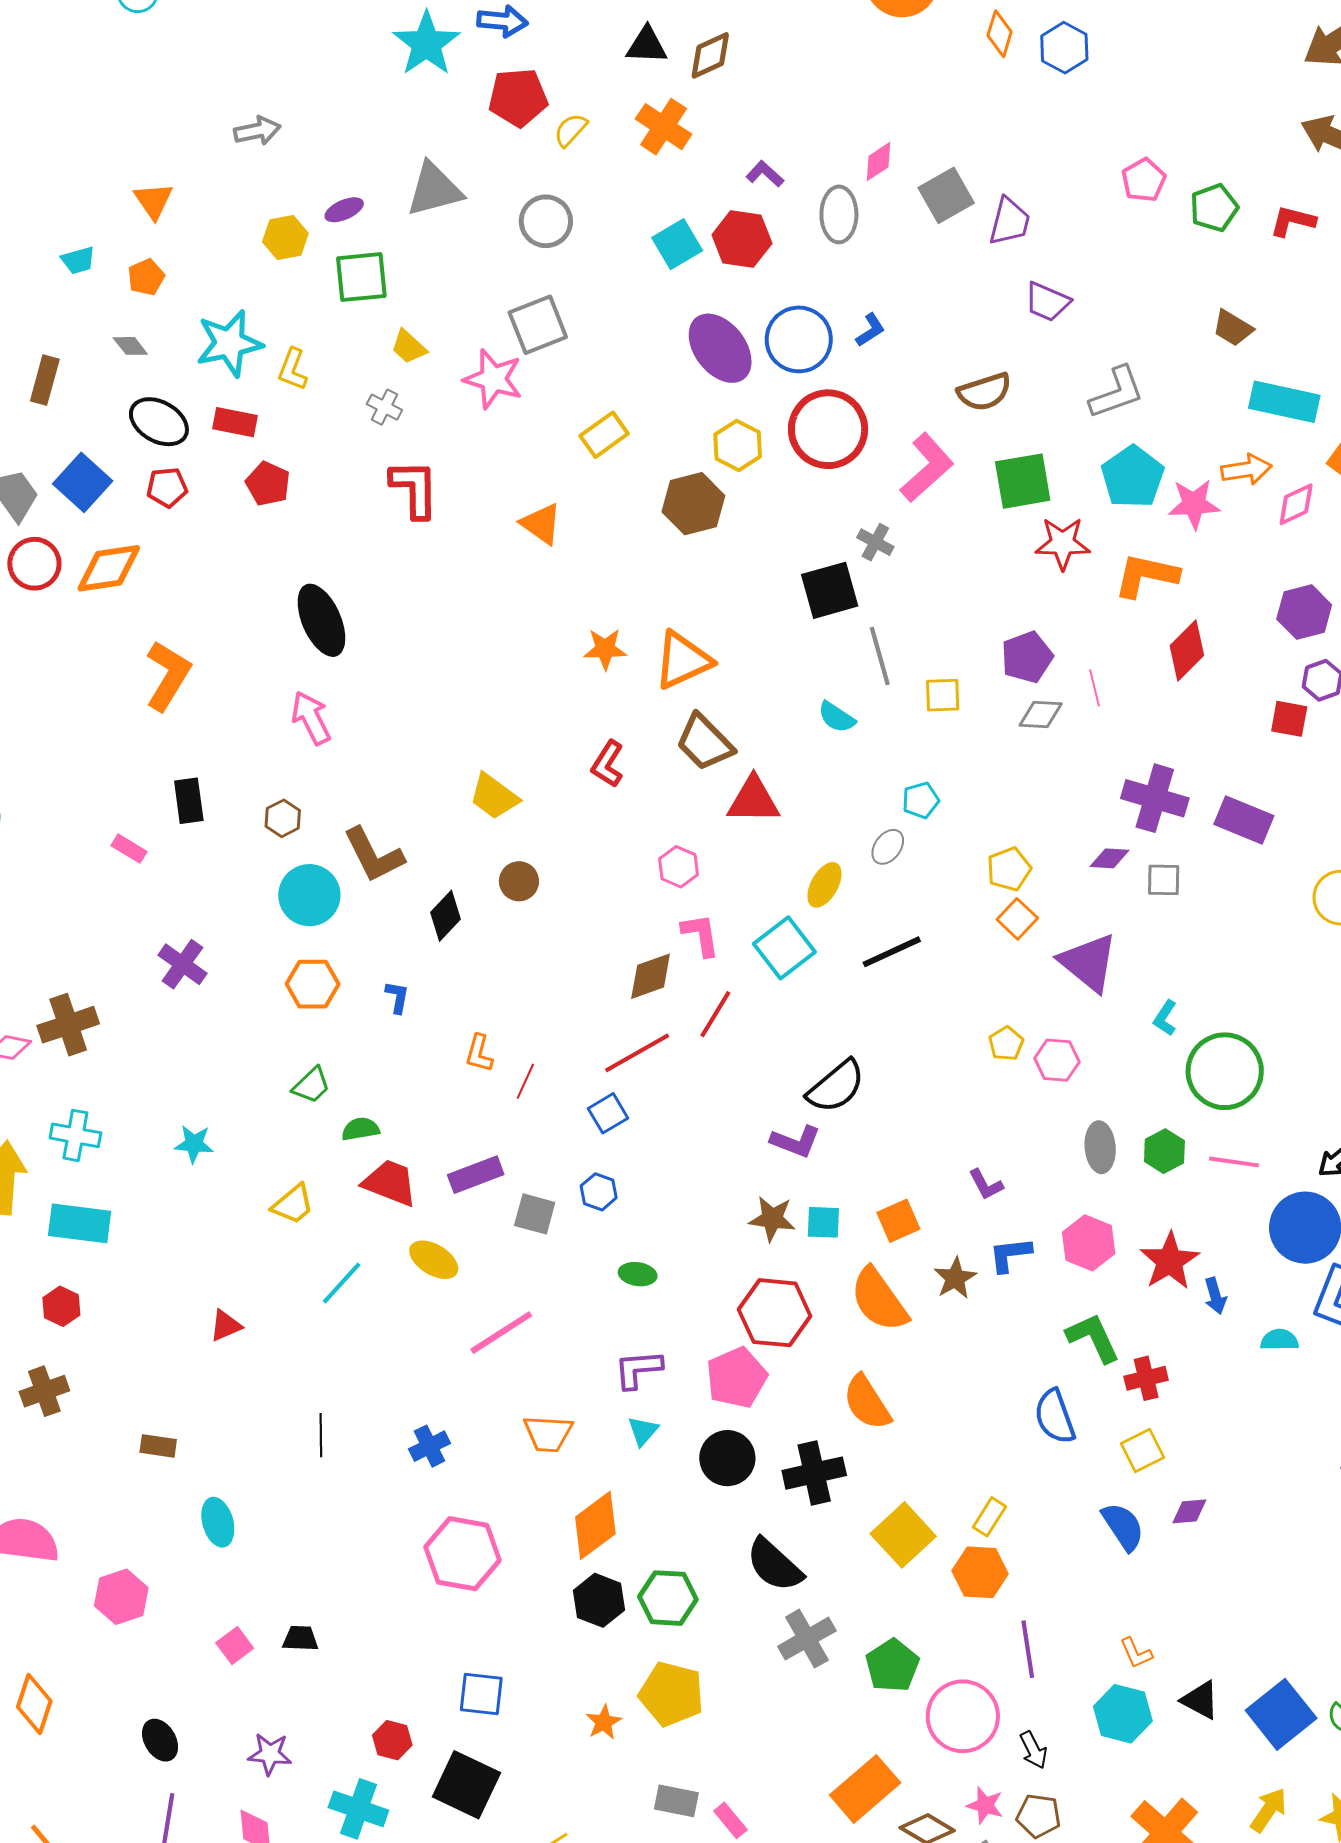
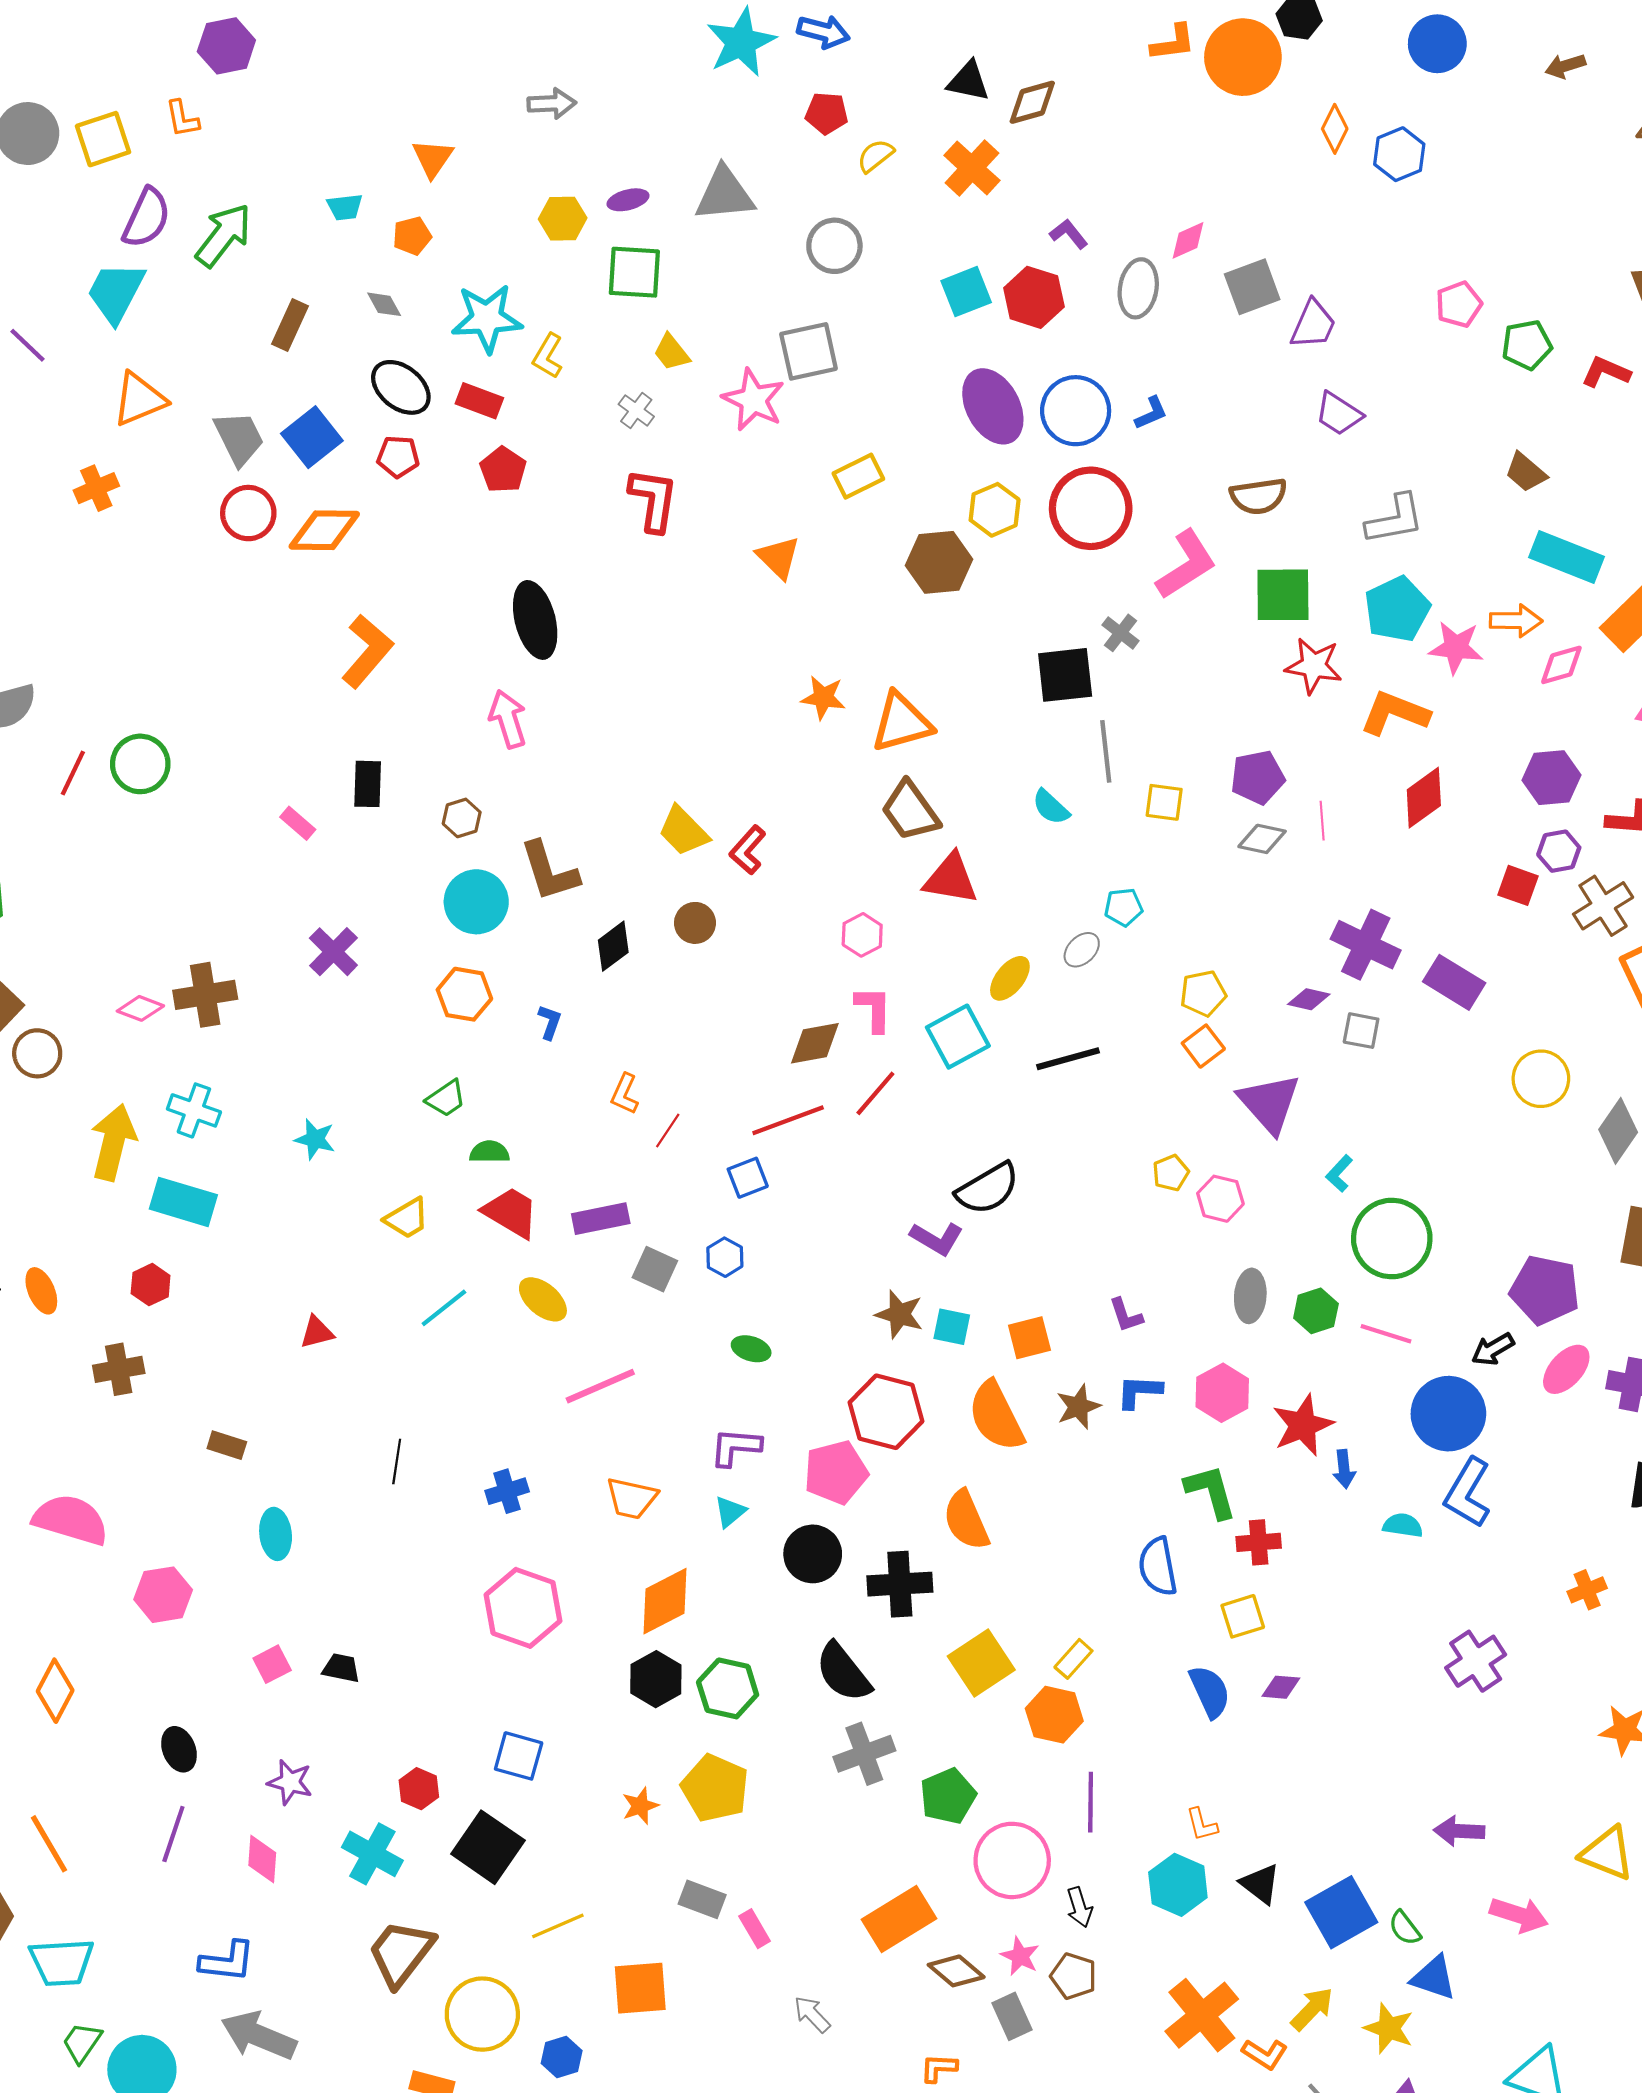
red pentagon: (518, 97) -> (827, 113), size x0.7
red L-shape: (608, 764) -> (748, 850), moved

